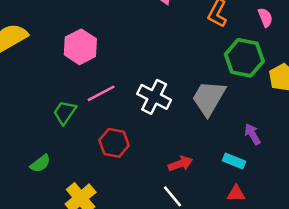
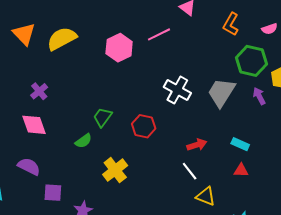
pink semicircle: (265, 17) -> (270, 29), turned 91
pink line: (101, 93) -> (159, 34), moved
green trapezoid: (65, 112) -> (102, 117), moved
purple arrow: (252, 134) -> (259, 96), moved

